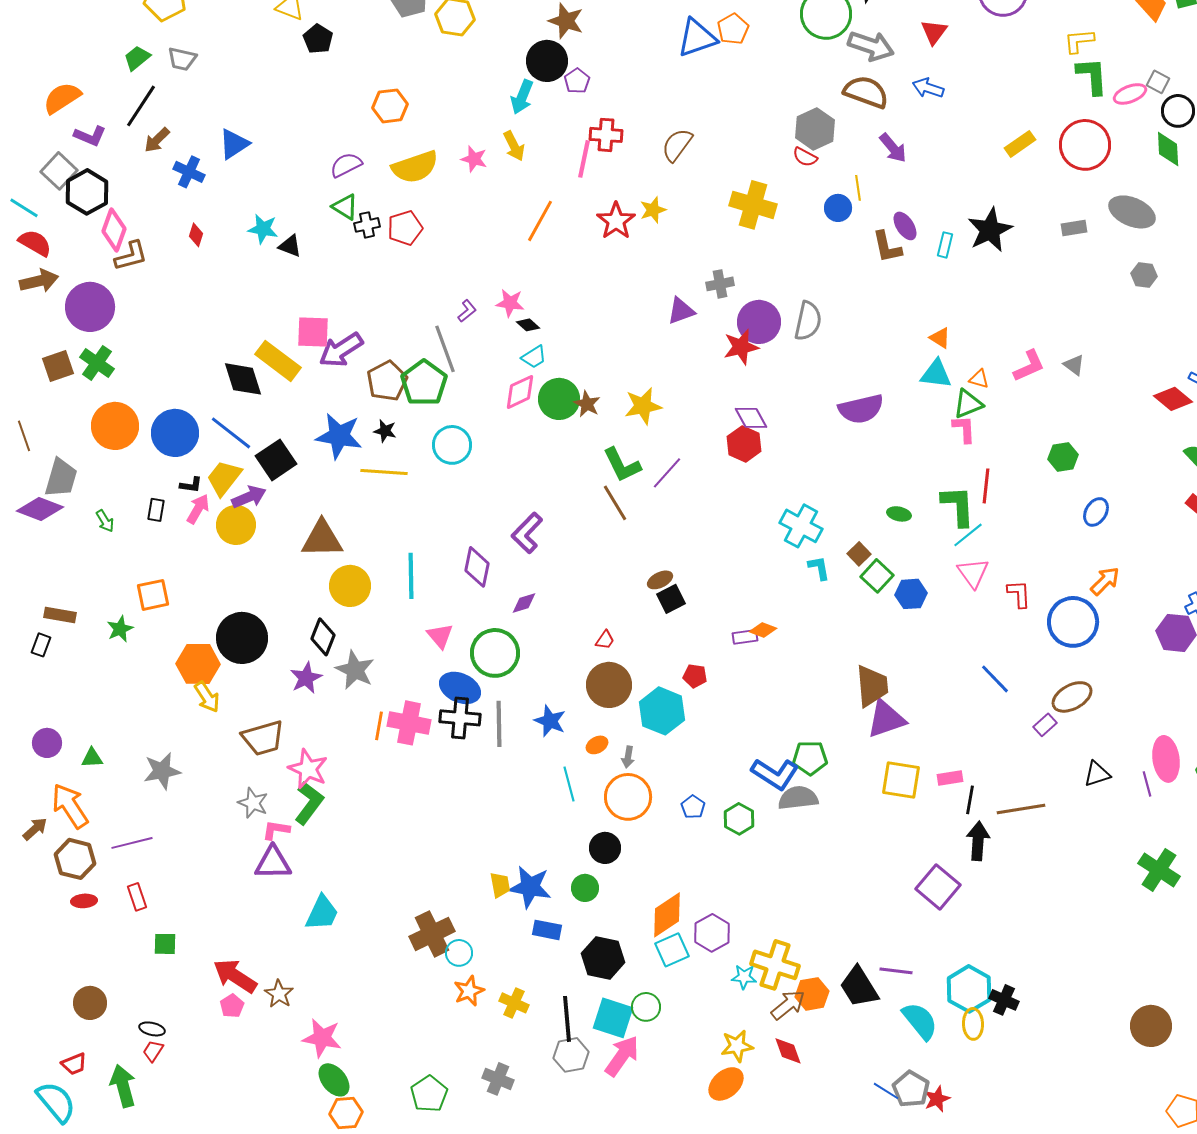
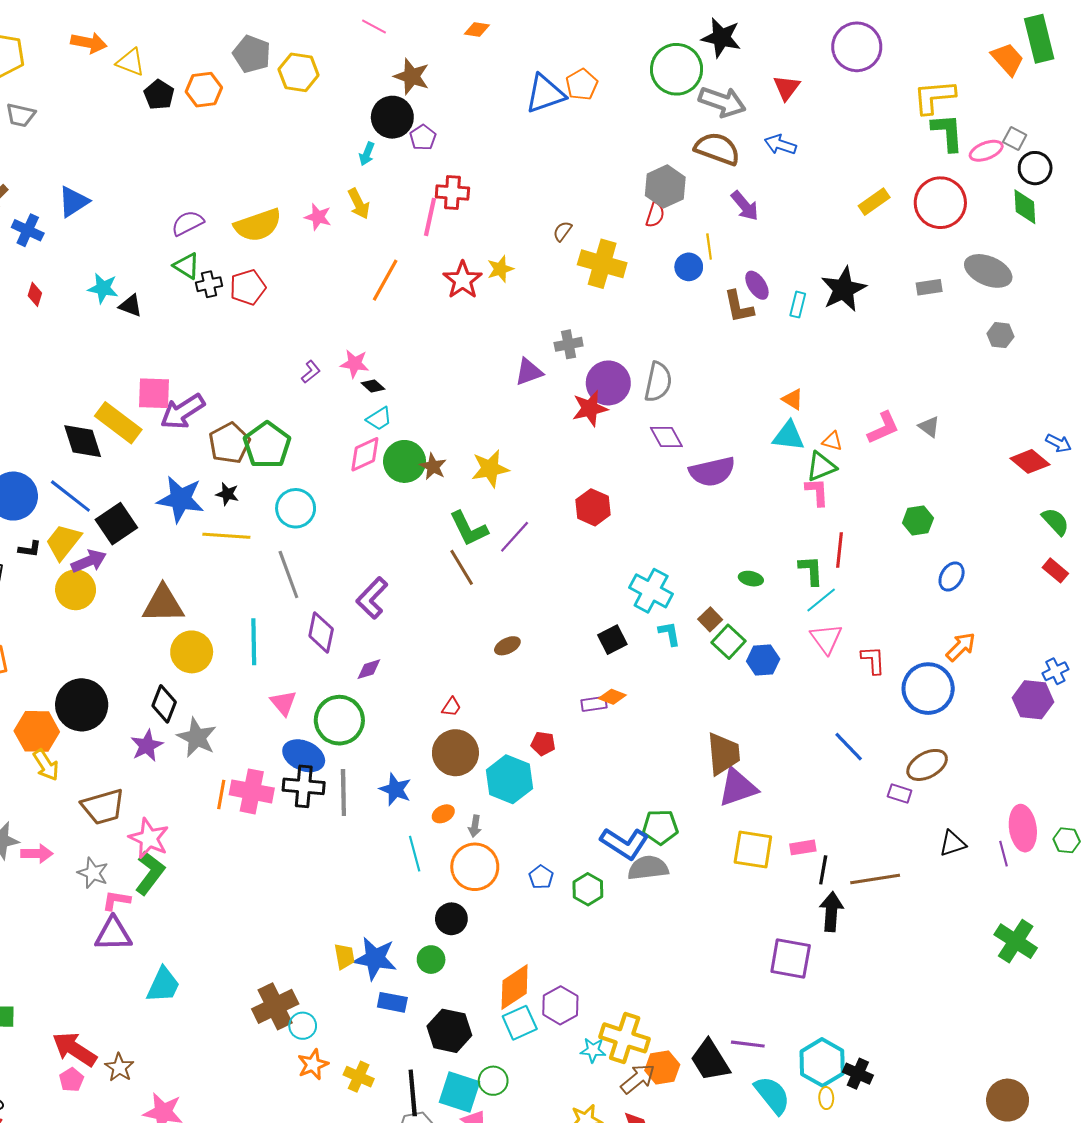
yellow L-shape: (1079, 41) -> (934, 97), size x1.4
cyan arrow: (522, 97) -> (367, 154), size x0.7
orange hexagon: (390, 106) -> (204, 90), moved
brown semicircle: (677, 145) -> (562, 231), moved, size x0.6
red semicircle: (805, 157) -> (655, 215), turned -100
gray line: (445, 349) -> (288, 574), moved
purple diamond: (751, 418) -> (666, 437), moved
green L-shape: (958, 506) -> (811, 570), size x0.7
pink arrow: (198, 509) -> (37, 854), moved, turned 60
black square: (671, 599) -> (612, 640), moved
purple rectangle: (1045, 725) -> (900, 793), turned 60
purple square: (938, 887) -> (791, 958), turned -30
yellow ellipse: (973, 1024) -> (826, 1098), size x0.7

